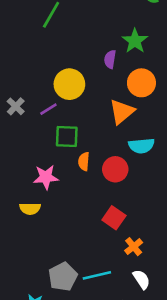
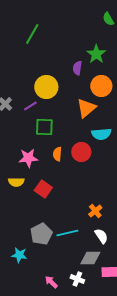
orange semicircle: (84, 161) -> (57, 154), moved
red square: (114, 218) -> (43, 189), moved

